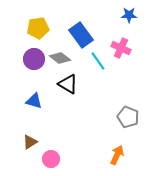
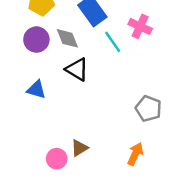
gray diamond: (60, 58) -> (67, 38), turned 30
brown triangle: (30, 142) -> (79, 148), moved

